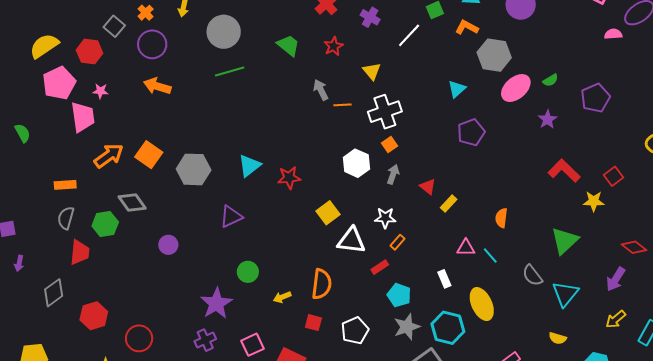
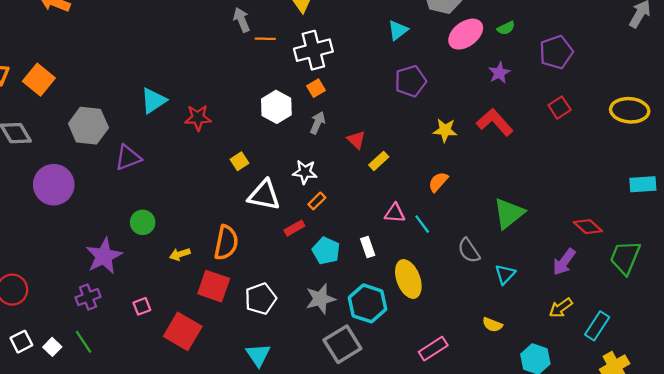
gray hexagon: (194, 169) -> (88, 126), moved
red L-shape: (564, 171) -> (495, 122), moved
red square: (613, 176) -> (560, 108), moved
yellow star: (594, 201) -> (445, 130), moved
yellow square: (328, 213) -> (240, 161), size x0.7
orange semicircle: (501, 218) -> (438, 182), turned 30
purple circle: (168, 245) -> (54, 185), size x1.8
cyan triangle: (565, 294) -> (505, 274), size x0.7
cyan pentagon: (399, 295) -> (326, 251), moved
red square: (313, 323) -> (214, 286), size x1.6
pink square: (253, 345) -> (142, 306), size x0.7

